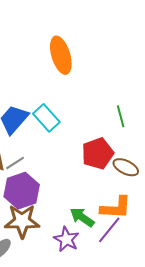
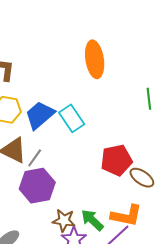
green line: (121, 116) -> (149, 99), moved
gray line: (15, 163) -> (35, 158), turned -30
brown star: (22, 221) -> (64, 220), moved, size x0.7

